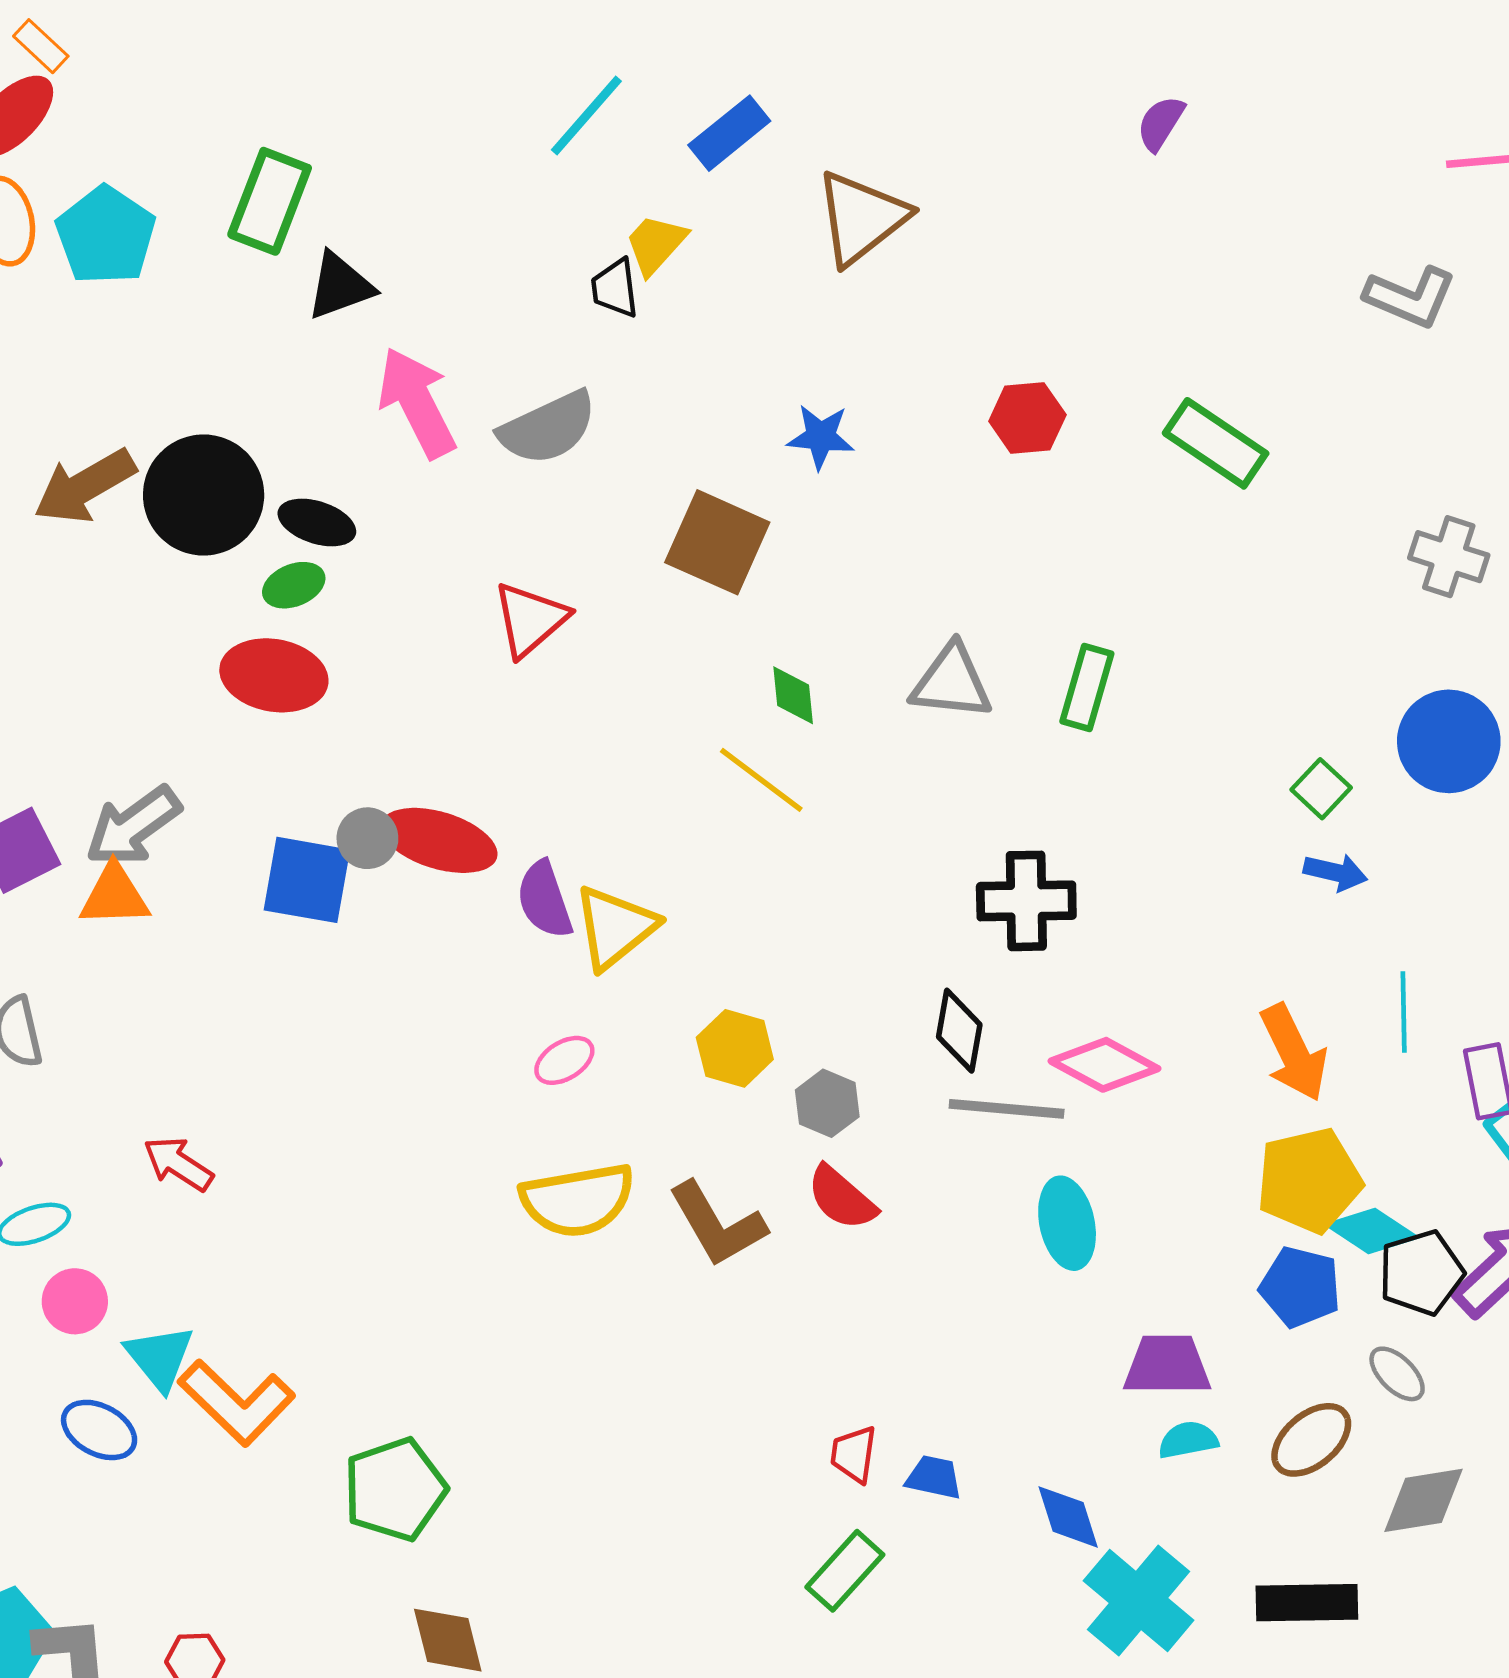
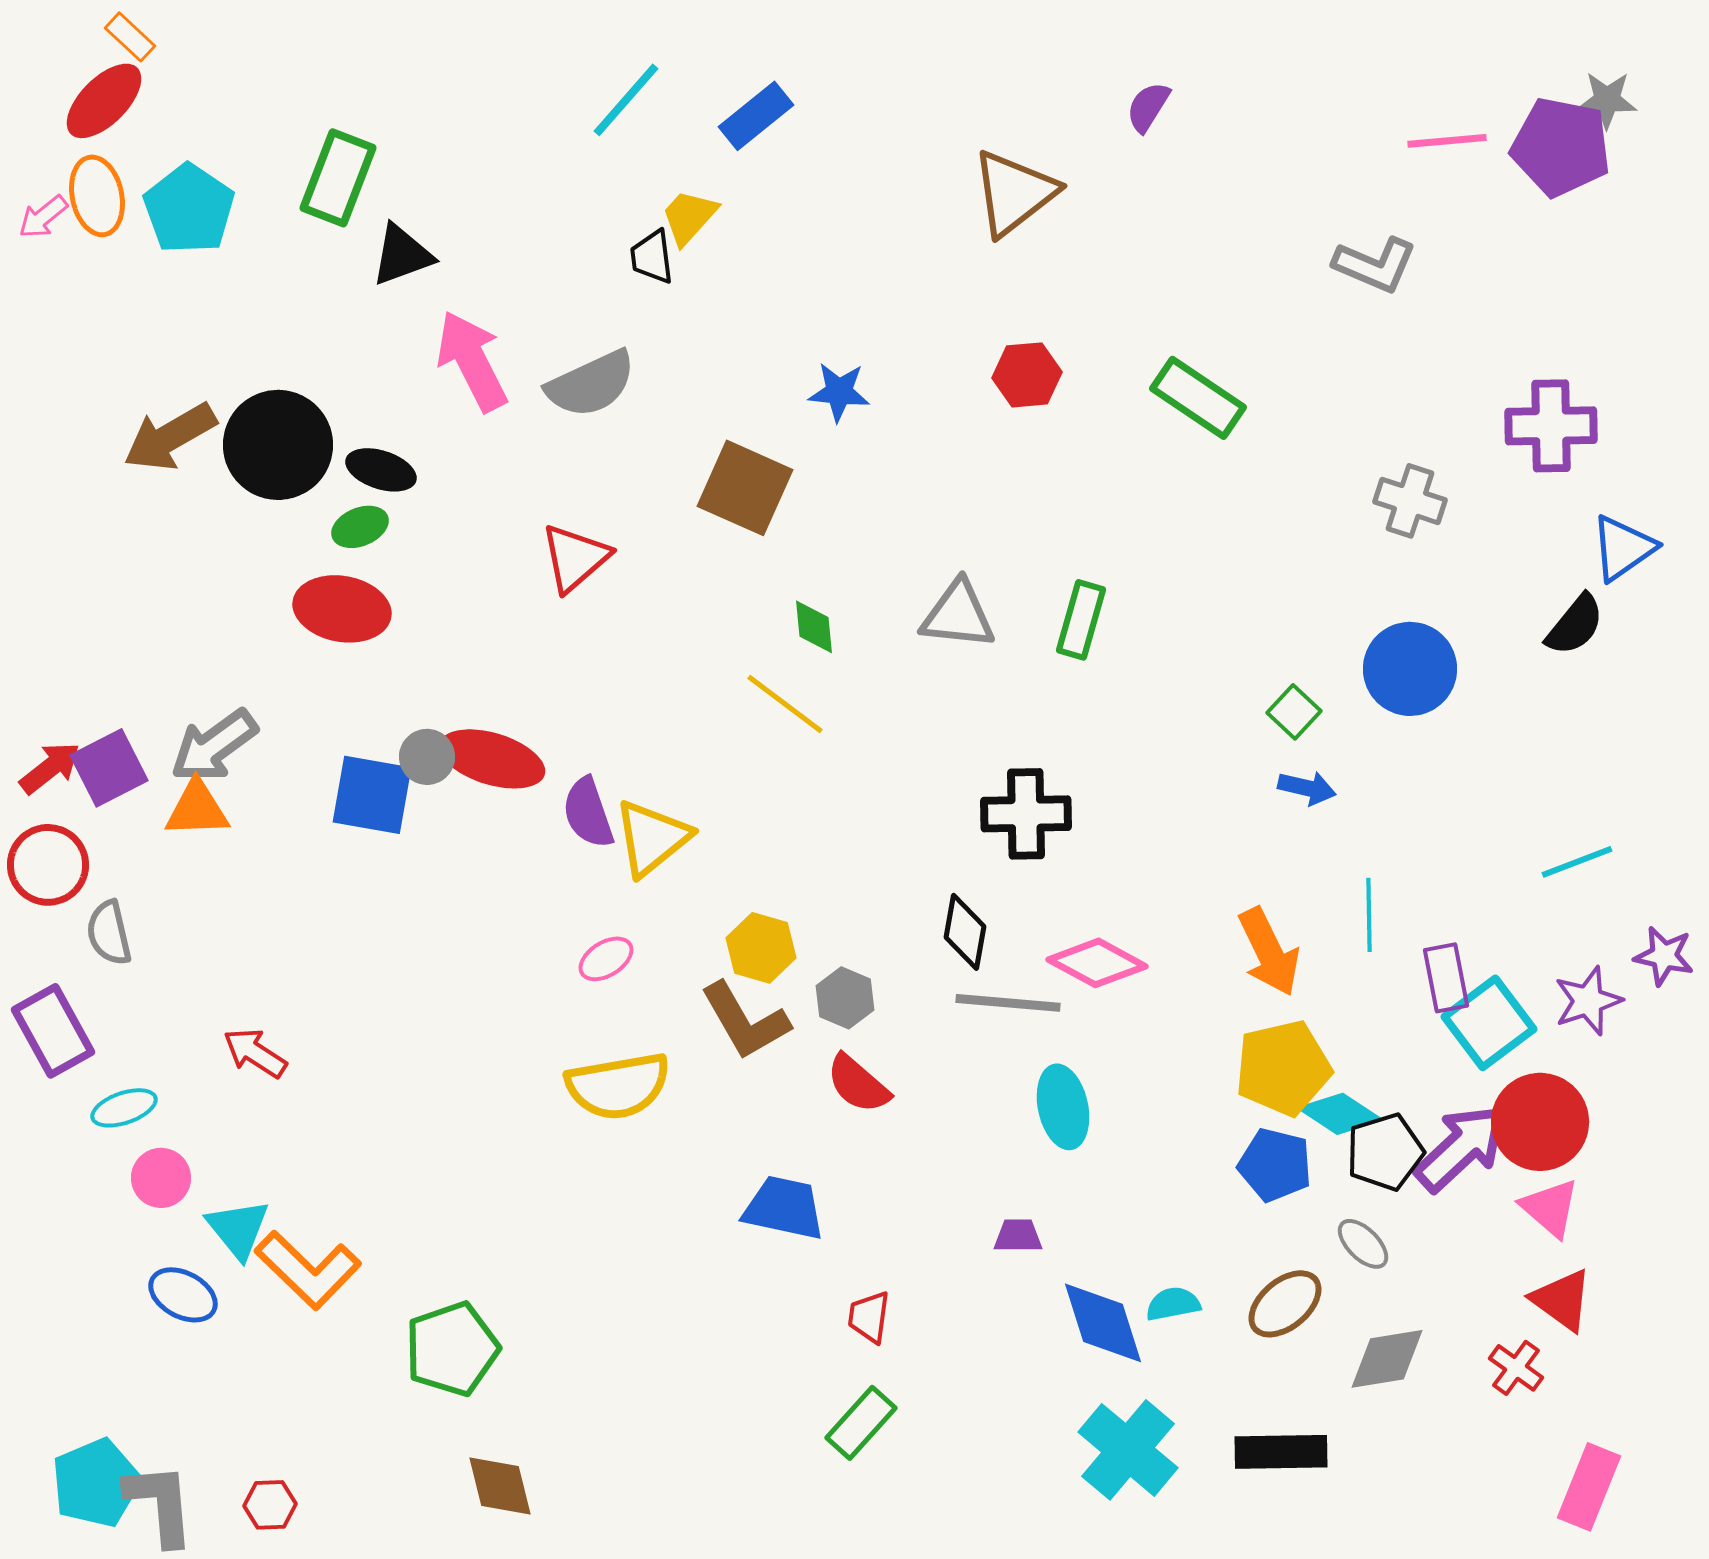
brown triangle: (861, 218) -> (1014, 193), moved
brown L-shape: (717, 1224) -> (745, 1021), moved
purple trapezoid: (1167, 1365) -> (1018, 1236), moved, size x0.6
blue trapezoid: (934, 1477) -> (784, 1208), moved, size x1.6
blue diamond: (1068, 1517) -> (1103, 1323), moved, size x1.4

